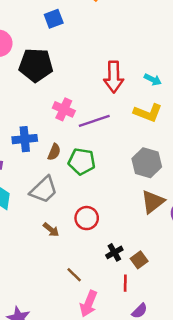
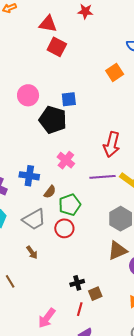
blue square: (54, 19) -> (69, 99), moved
purple line: (94, 121) -> (103, 177), moved
green pentagon: (82, 161) -> (70, 205), turned 30
red circle: (87, 218) -> (64, 228), moved
brown line: (74, 275) -> (10, 281), moved

